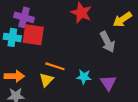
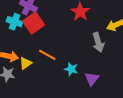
red square: (33, 35) -> (34, 23), turned 35
yellow triangle: (46, 80) -> (26, 63), moved

